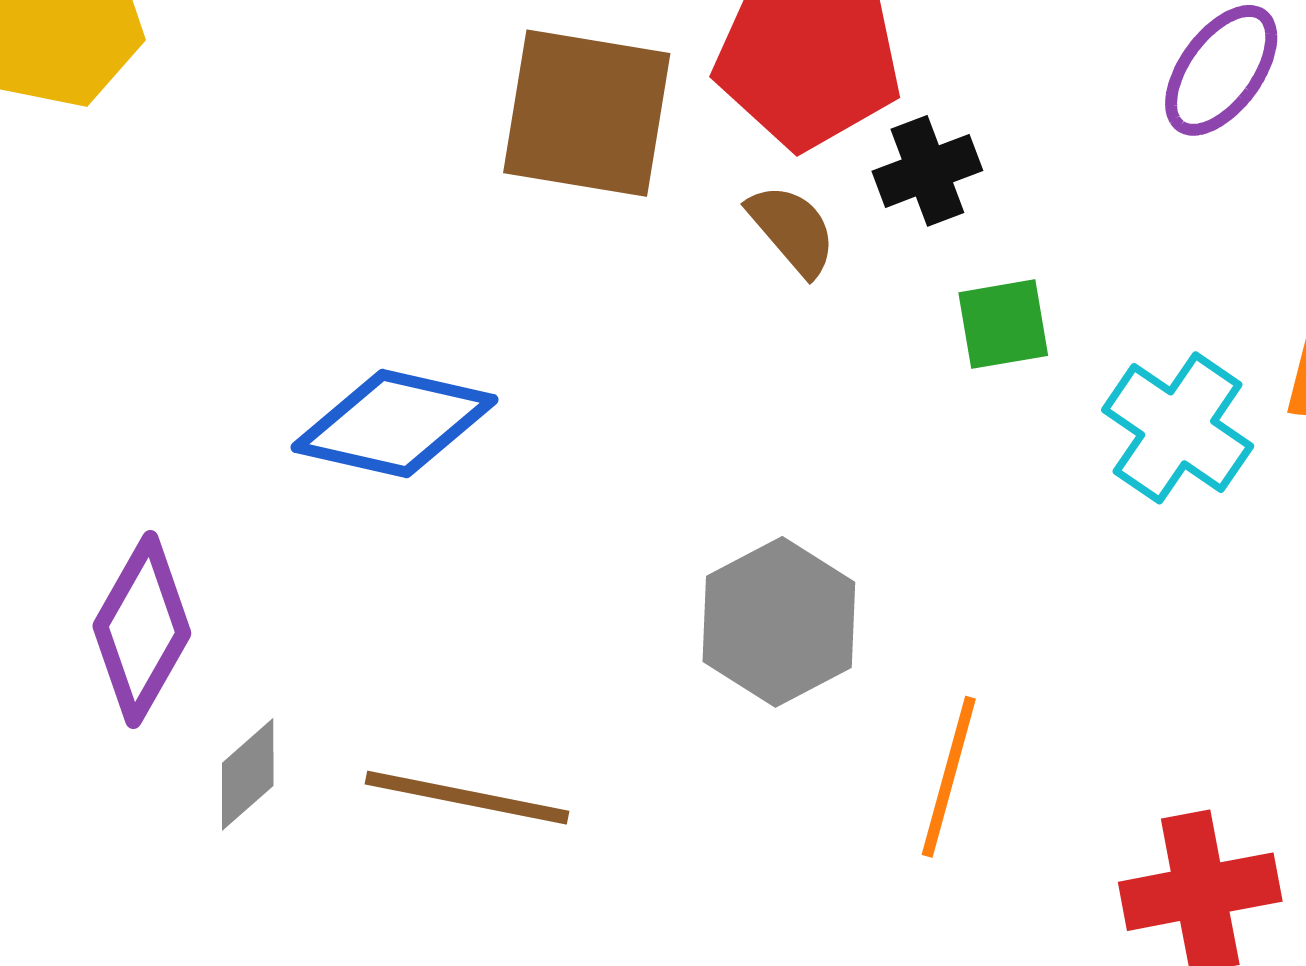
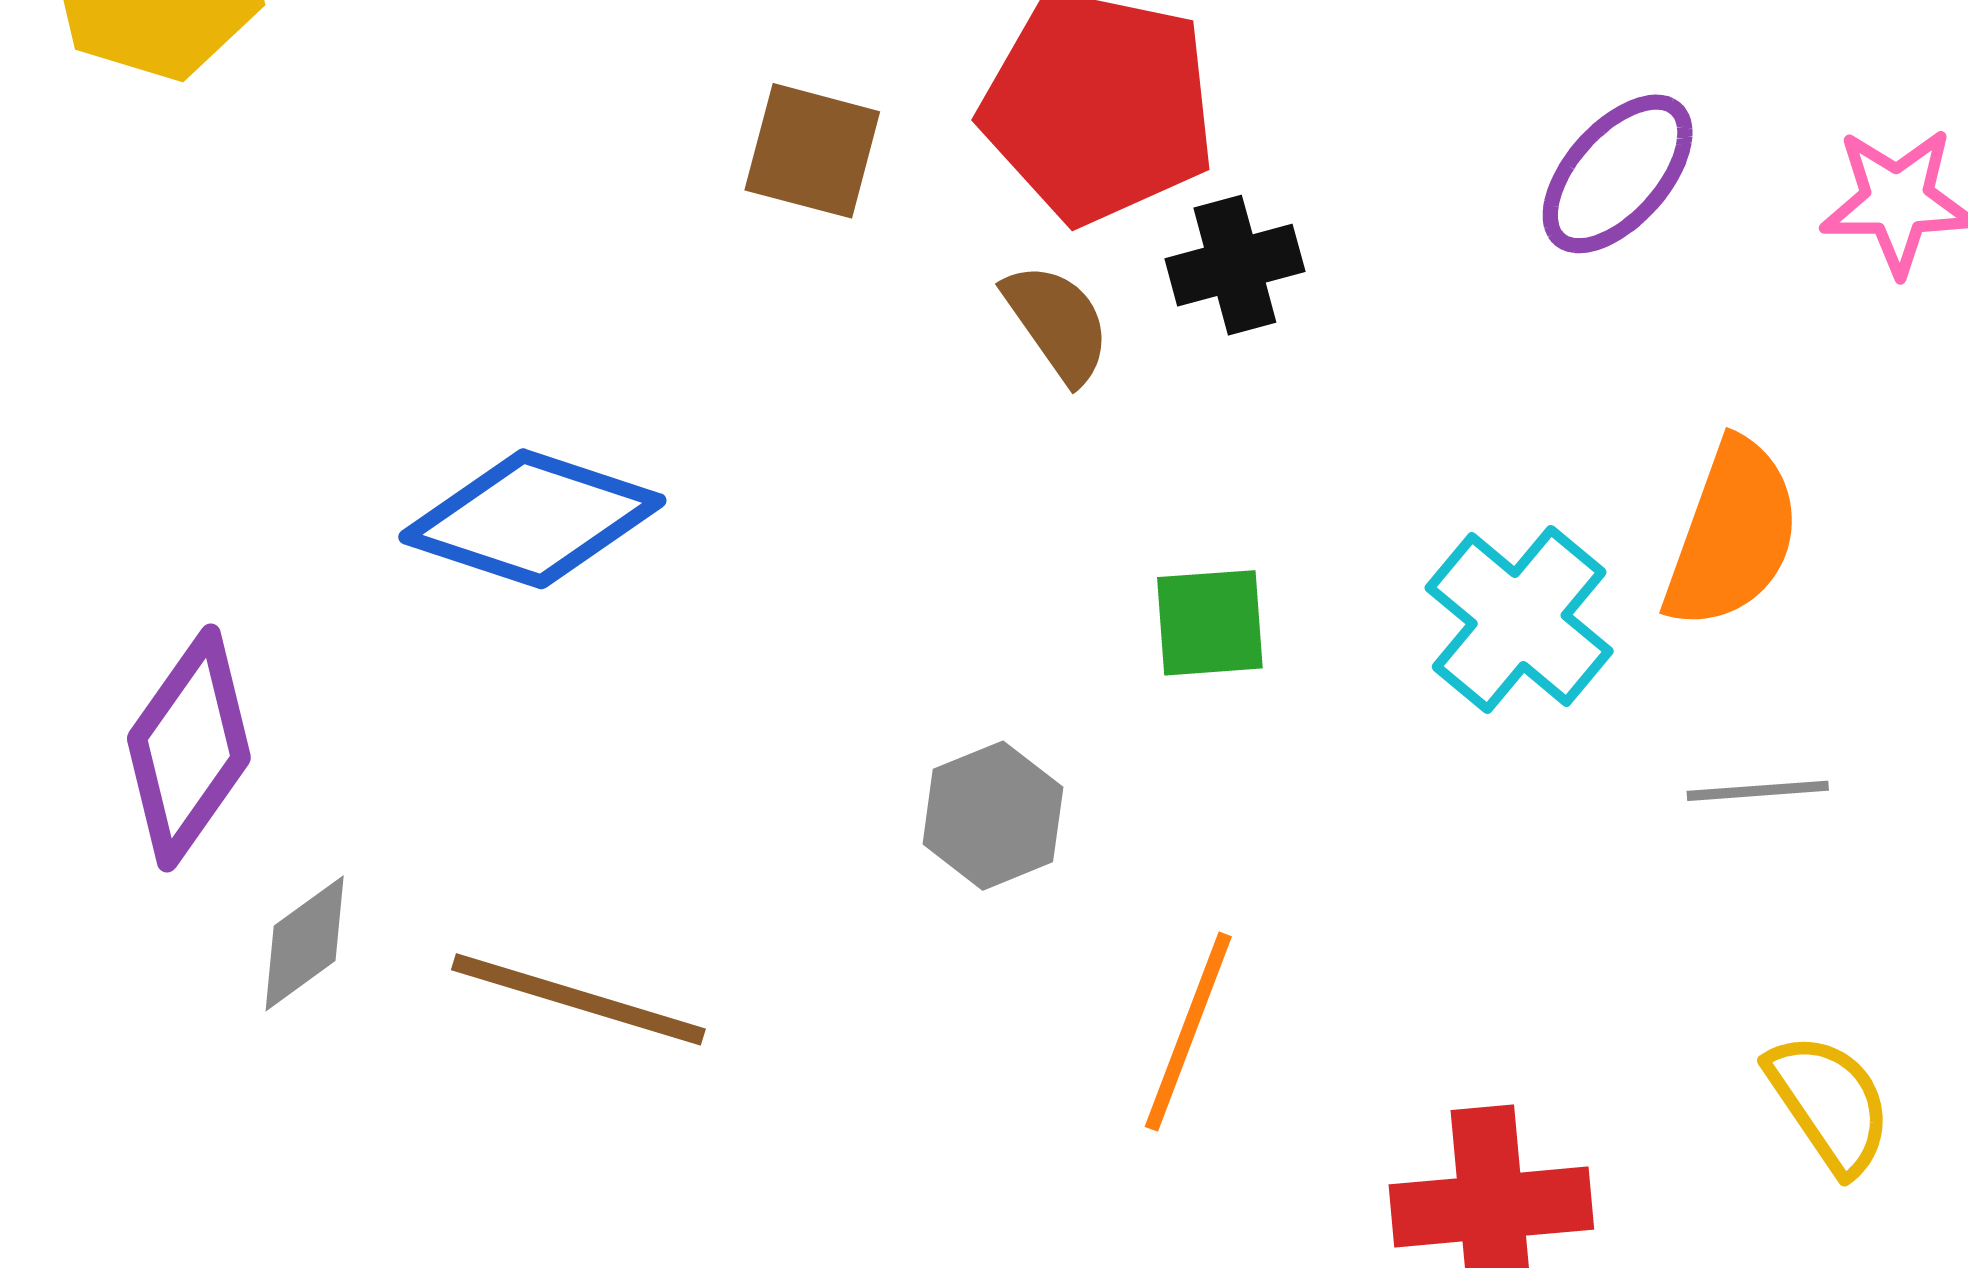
brown square: (587, 113) -> (812, 151), size x0.6
green square: (1003, 324) -> (1210, 623), moved
gray hexagon: (779, 622) -> (993, 816), size x0.7

